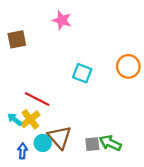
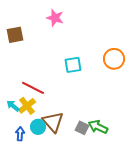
cyan square: (82, 73) -> (73, 65), turned -30
gray square: (92, 144) -> (82, 128), turned 32

